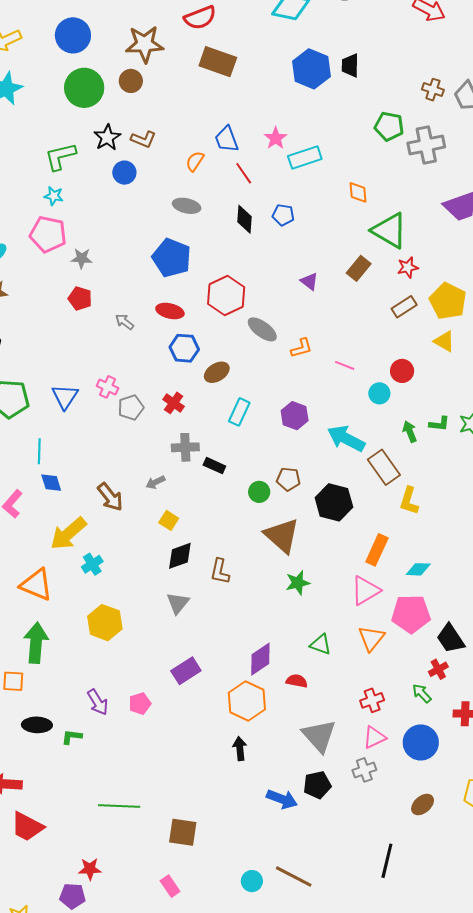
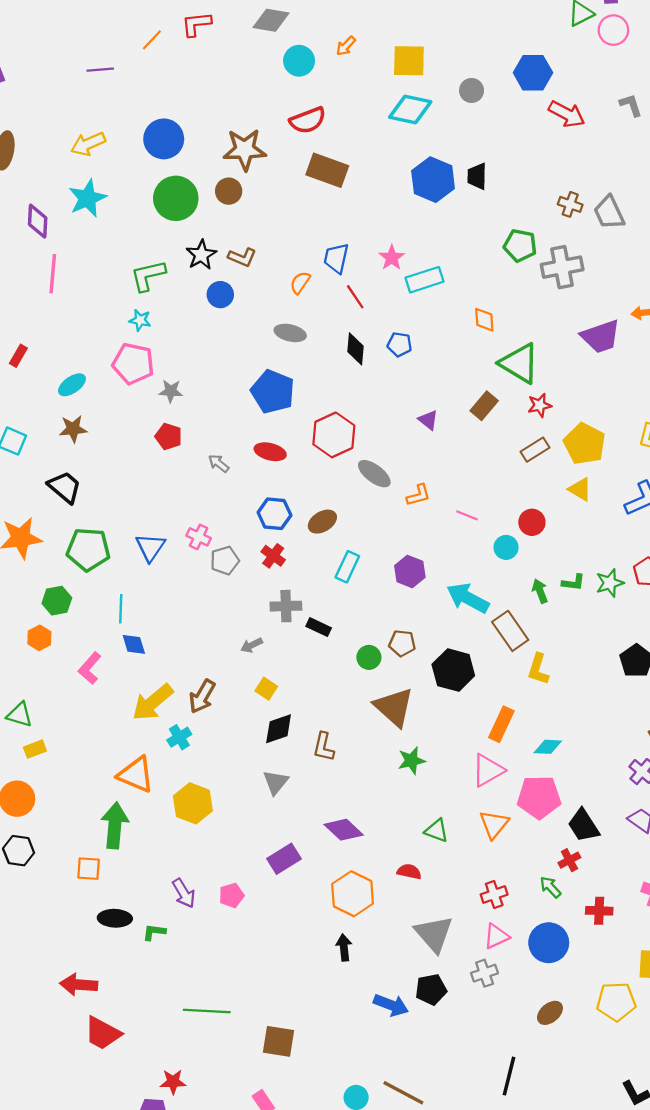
blue trapezoid: (227, 139) -> (336, 258), turned 32
blue hexagon: (184, 348) -> (274, 514), moved
brown arrow: (110, 497) -> (202, 696), moved, turned 68
orange triangle: (36, 585) -> (136, 775), moved
purple diamond: (260, 659) -> (344, 830), moved, turned 76

